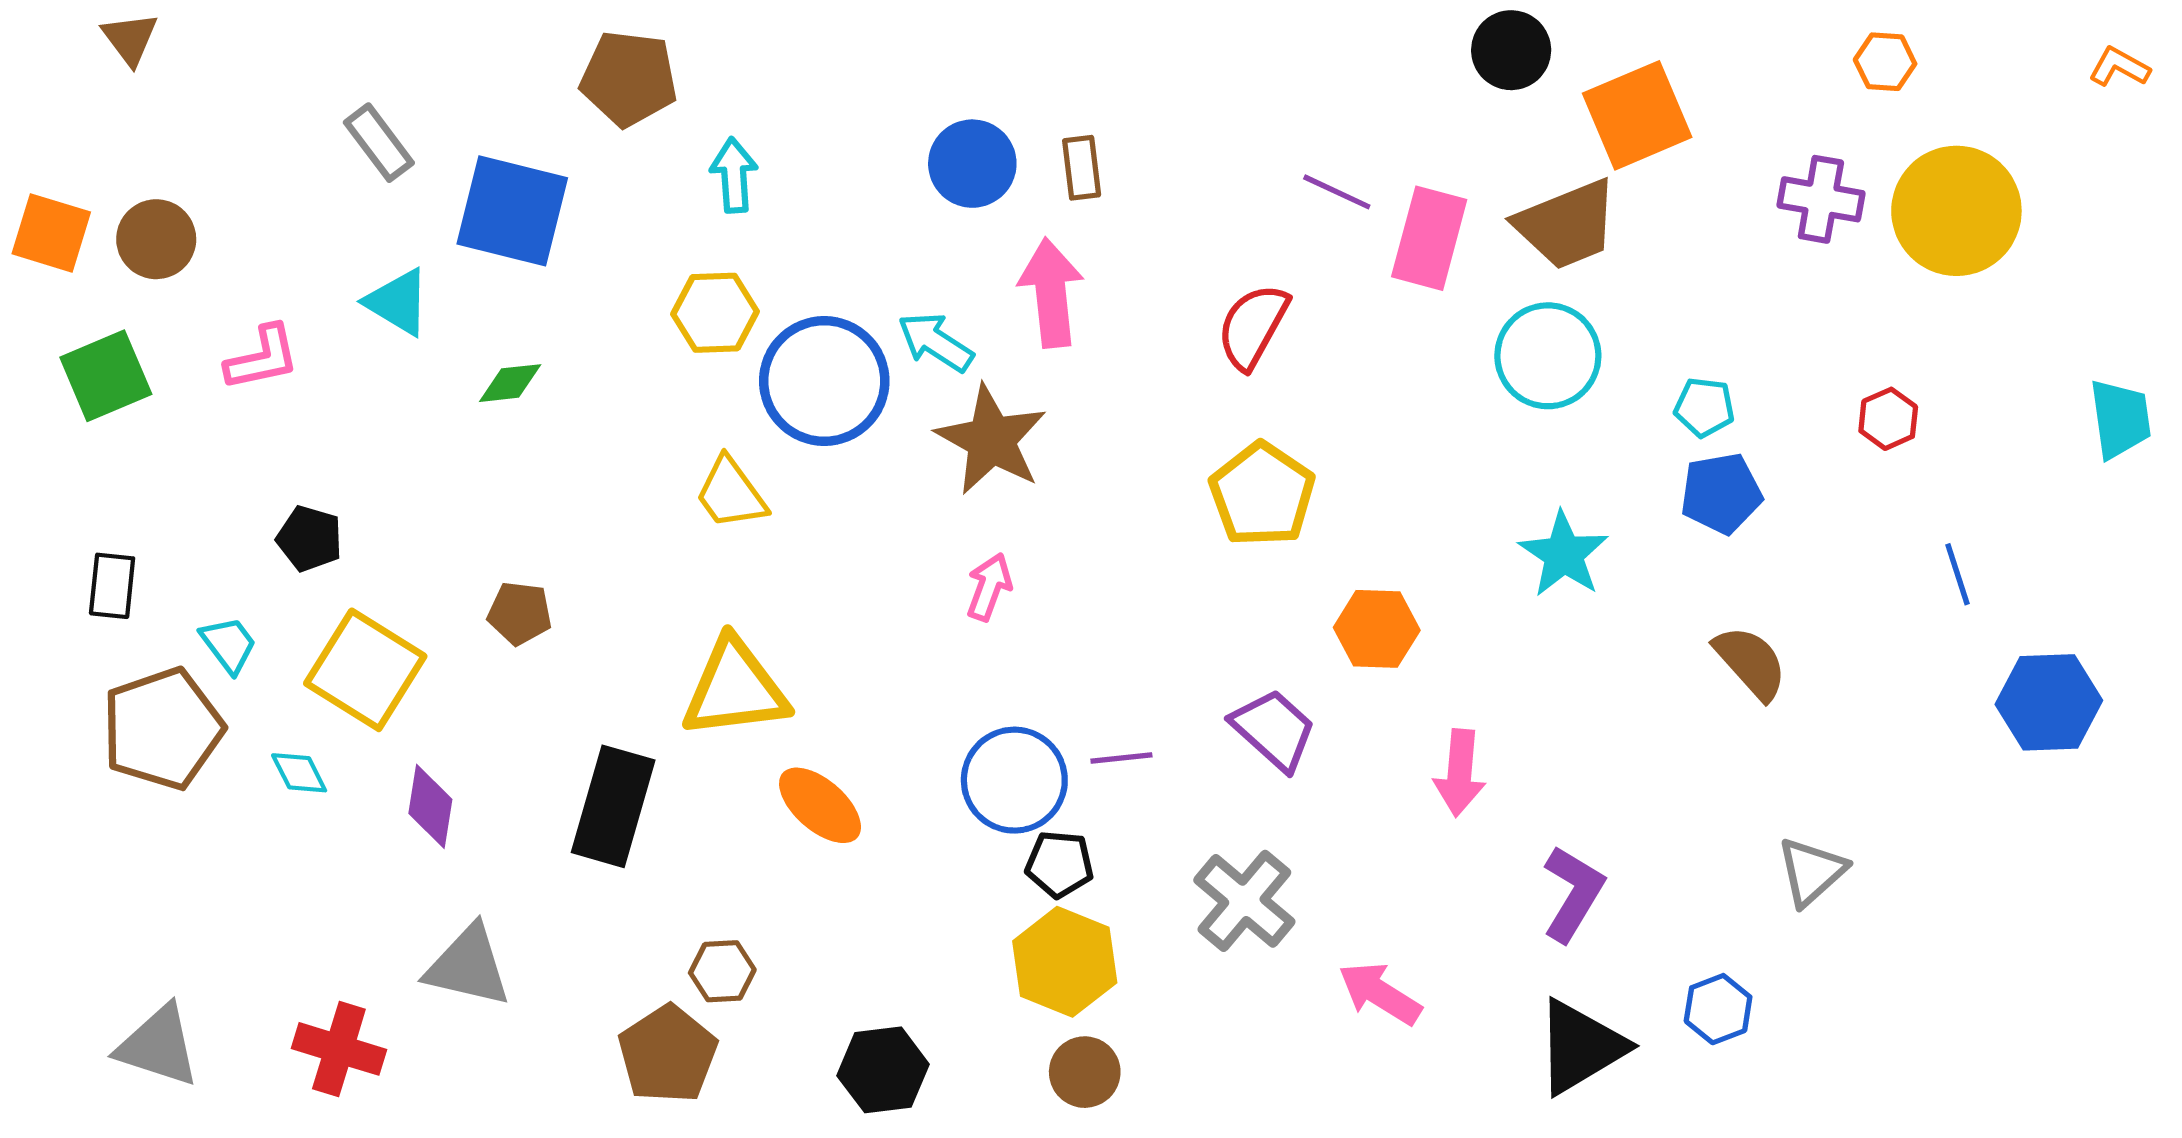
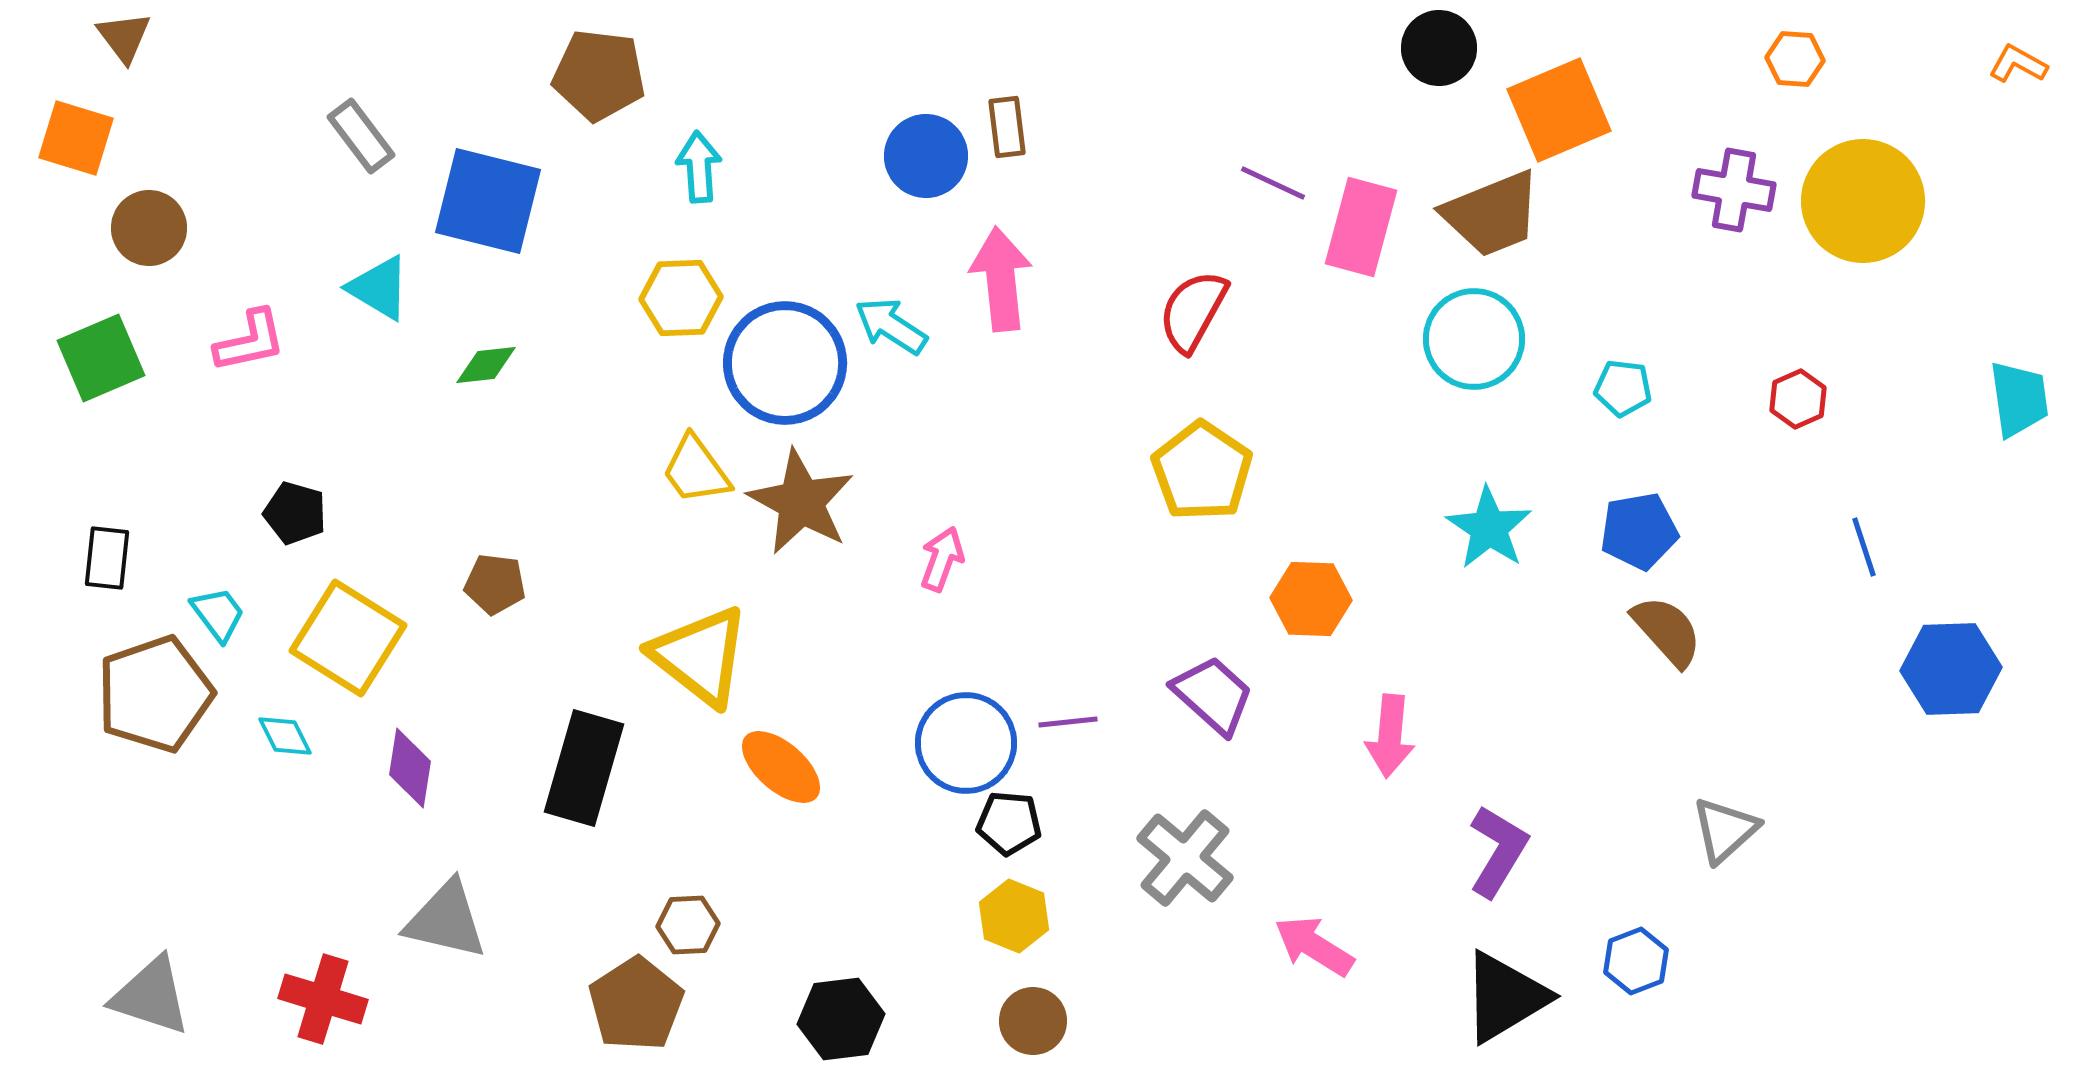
brown rectangle: (1082, 168) -> (1007, 127), moved
orange square: (51, 233) -> (76, 138), moved
brown star: (991, 440) -> (801, 502), moved
blue pentagon: (1721, 493) -> (1639, 531), moved
yellow triangle: (735, 689) -> (700, 656), turned 45
yellow hexagon: (1065, 962) -> (1014, 916), size x0.7

